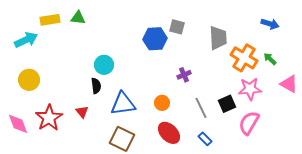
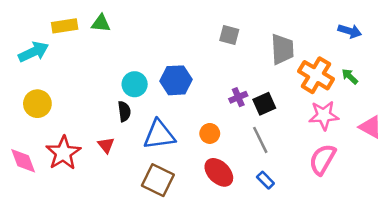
blue hexagon: (155, 39) -> (176, 80), moved
pink triangle: (289, 84) -> (370, 127), moved
black square: (227, 104) -> (264, 104), moved

